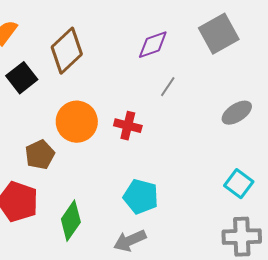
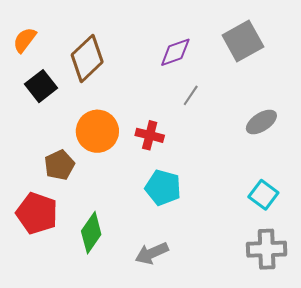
cyan pentagon: (141, 197) -> (163, 188), moved

